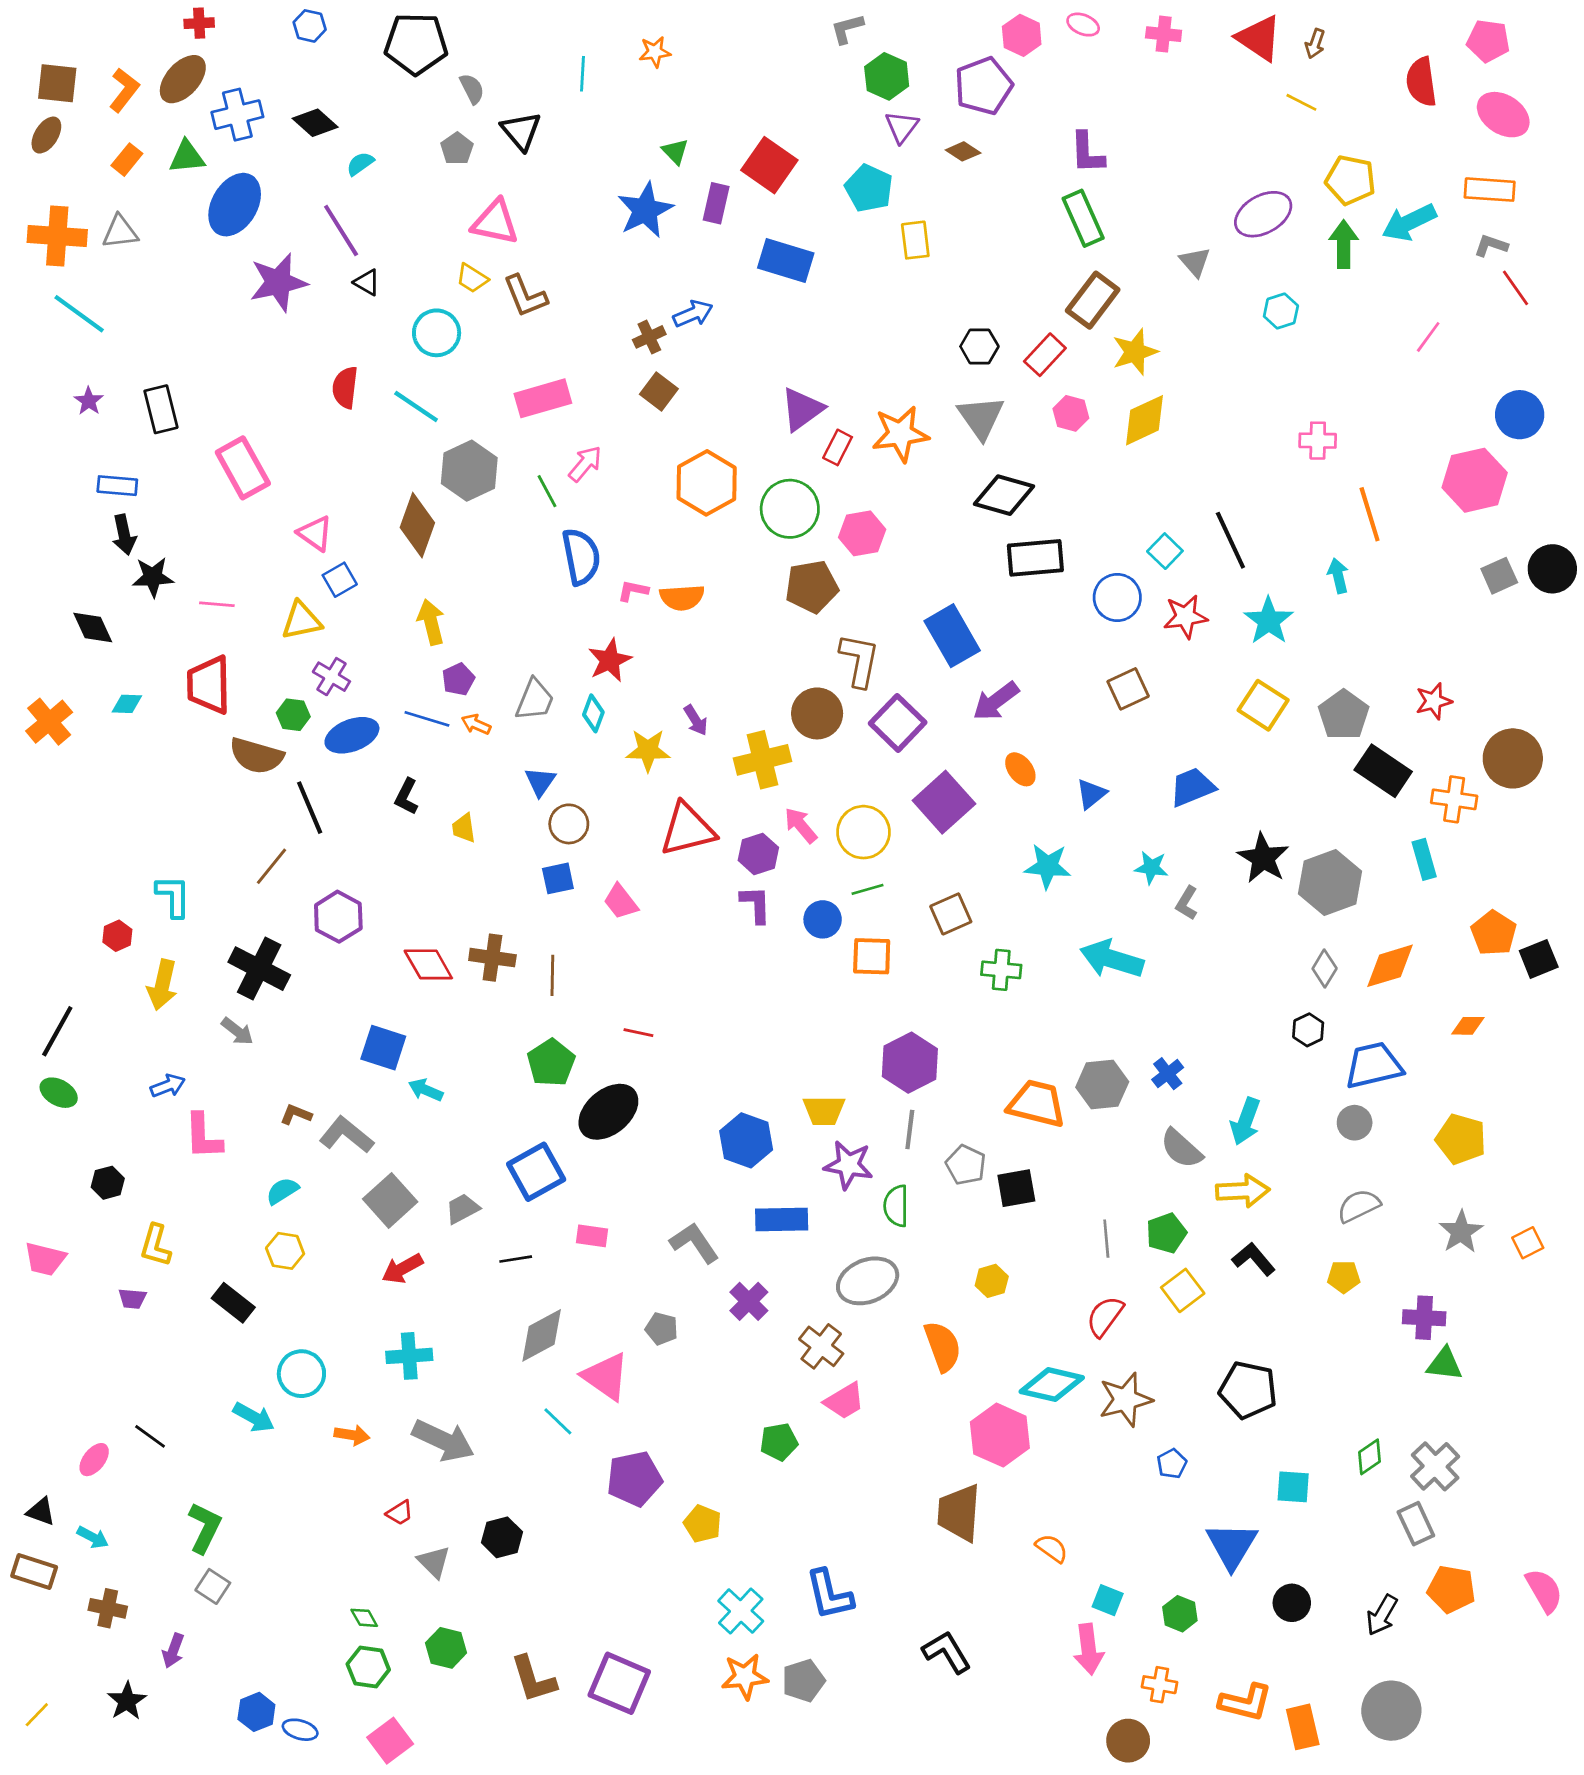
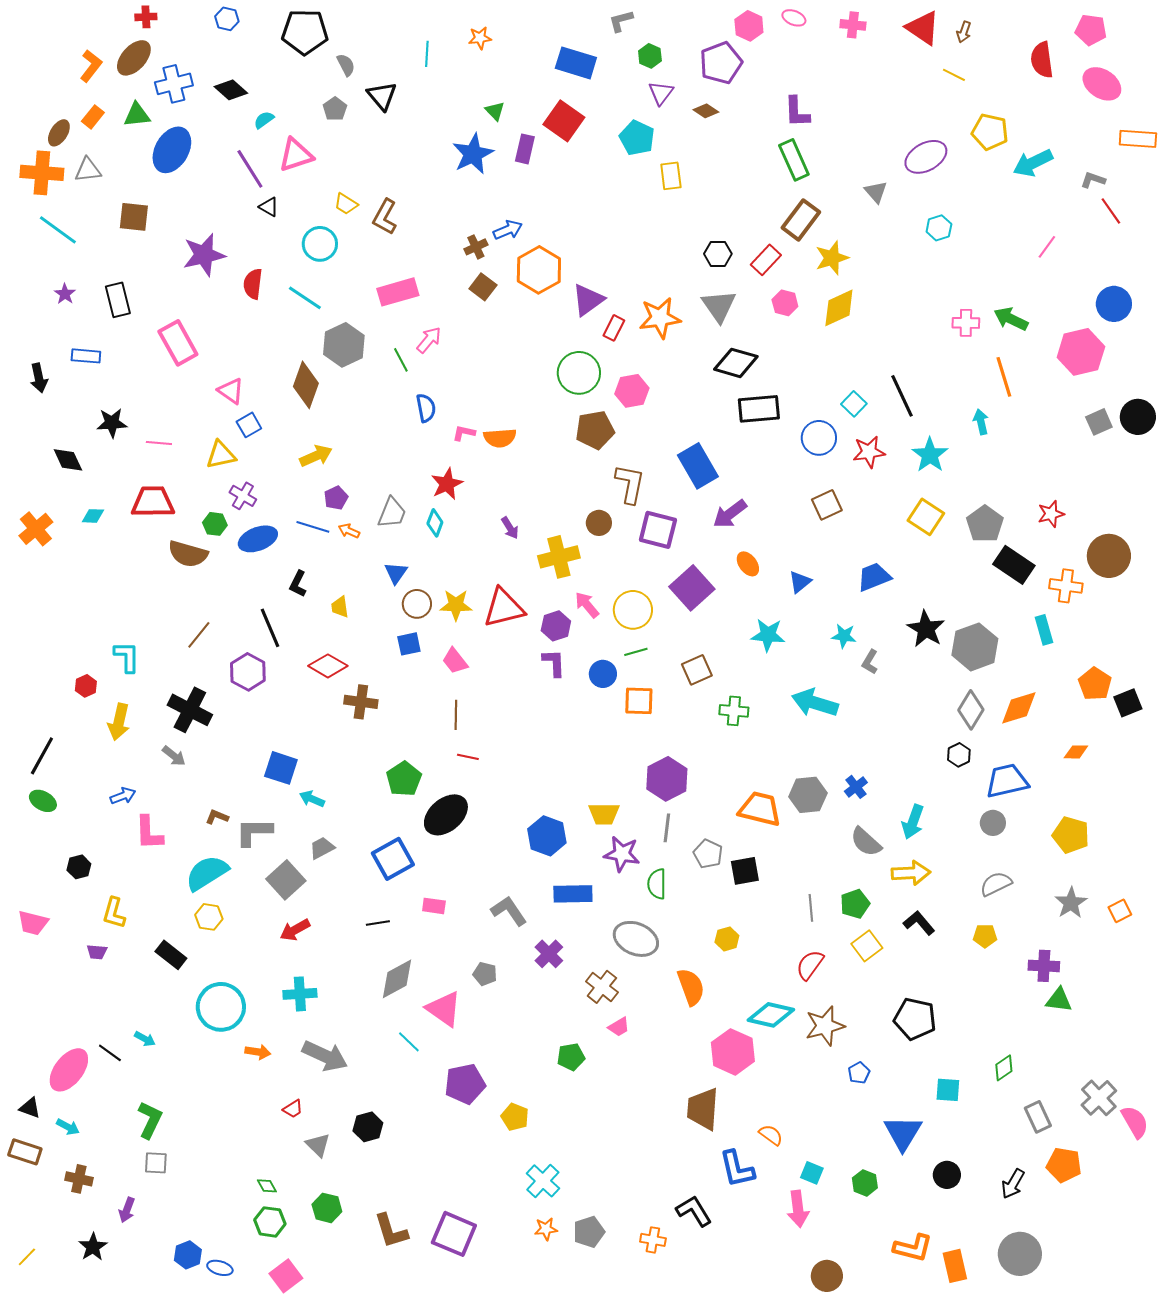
green hexagon: (887, 76) -> (650, 56), size x0.7
brown square: (57, 83) -> (134, 217), moved
brown ellipse: (46, 135) -> (59, 133), moved
orange rectangle: (1490, 190) -> (1138, 139), moved
pink triangle: (495, 222) -> (296, 155), moved, turned -30
green arrow: (1344, 244) -> (1011, 319), moved, turned -64
blue rectangle: (786, 261) -> (576, 63), moved
purple star: (278, 282) -> (204, 255), moved
brown L-shape: (525, 296) -> (385, 217), turned 51
orange hexagon: (707, 483) -> (539, 270), moved
black arrow: (124, 535) -> (39, 378), moved
blue semicircle: (581, 557) -> (426, 408), size x0.7
yellow arrow: (431, 622) -> (316, 456), turned 80
red trapezoid: (209, 685) -> (153, 502), turned 90
brown circle: (817, 713) -> (599, 523), size x0.7
purple square: (898, 723) -> (658, 530), turned -30
yellow star: (648, 750) -> (456, 605), moved
black line: (310, 808) -> (270, 628), moved
red diamond: (428, 964) -> (328, 666), moved, turned -30
gray diamond: (1325, 969) -> (971, 710), size x1.4
brown line: (552, 975) -> (456, 715), moved
gray L-shape: (346, 1135) -> (254, 832), turned -39
cyan semicircle: (282, 1191) -> (207, 873), size x1.8
gray trapezoid: (462, 1209) -> (322, 848), moved
gray ellipse: (868, 1281) -> (636, 939), turned 45
cyan circle: (301, 1374) -> (221, 1007), size x1.4
pink trapezoid: (844, 1401) -> (619, 1027), size x0.7
cyan arrow: (254, 1417) -> (145, 1039), moved, size x0.7
pink ellipse: (94, 1460) -> (69, 1070), size x1.8
gray cross: (1435, 1466) -> (1099, 1098), moved
gray square: (213, 1586) -> (156, 1163), turned -30
pink semicircle: (1544, 1591) -> (1135, 1122), moved
blue L-shape: (829, 1595) -> (737, 1169), moved
orange star: (745, 1676) -> (546, 1229), size x0.7
orange cross: (1159, 1685) -> (653, 1240), moved

